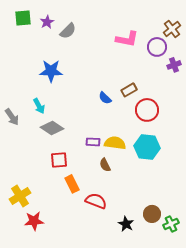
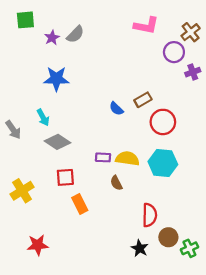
purple star: (47, 22) -> (52, 38), moved
pink L-shape: (127, 39) -> (146, 25), moved
yellow cross: (20, 196) -> (22, 191), moved
red semicircle: (96, 201) -> (150, 215), moved, turned 70

